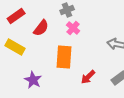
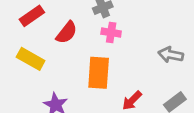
pink cross: (73, 28) -> (111, 33), turned -32

